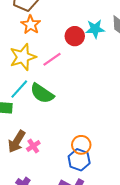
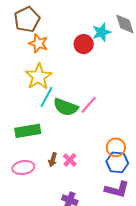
pink line: (52, 59) -> (89, 105), moved
cyan line: (19, 89) -> (47, 97), moved
brown arrow: (17, 142) -> (53, 160), size x0.6

